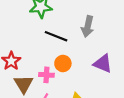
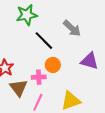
gray arrow: (88, 26) -> (72, 28), turned -54
black line: (56, 36) -> (44, 41), turned 30

